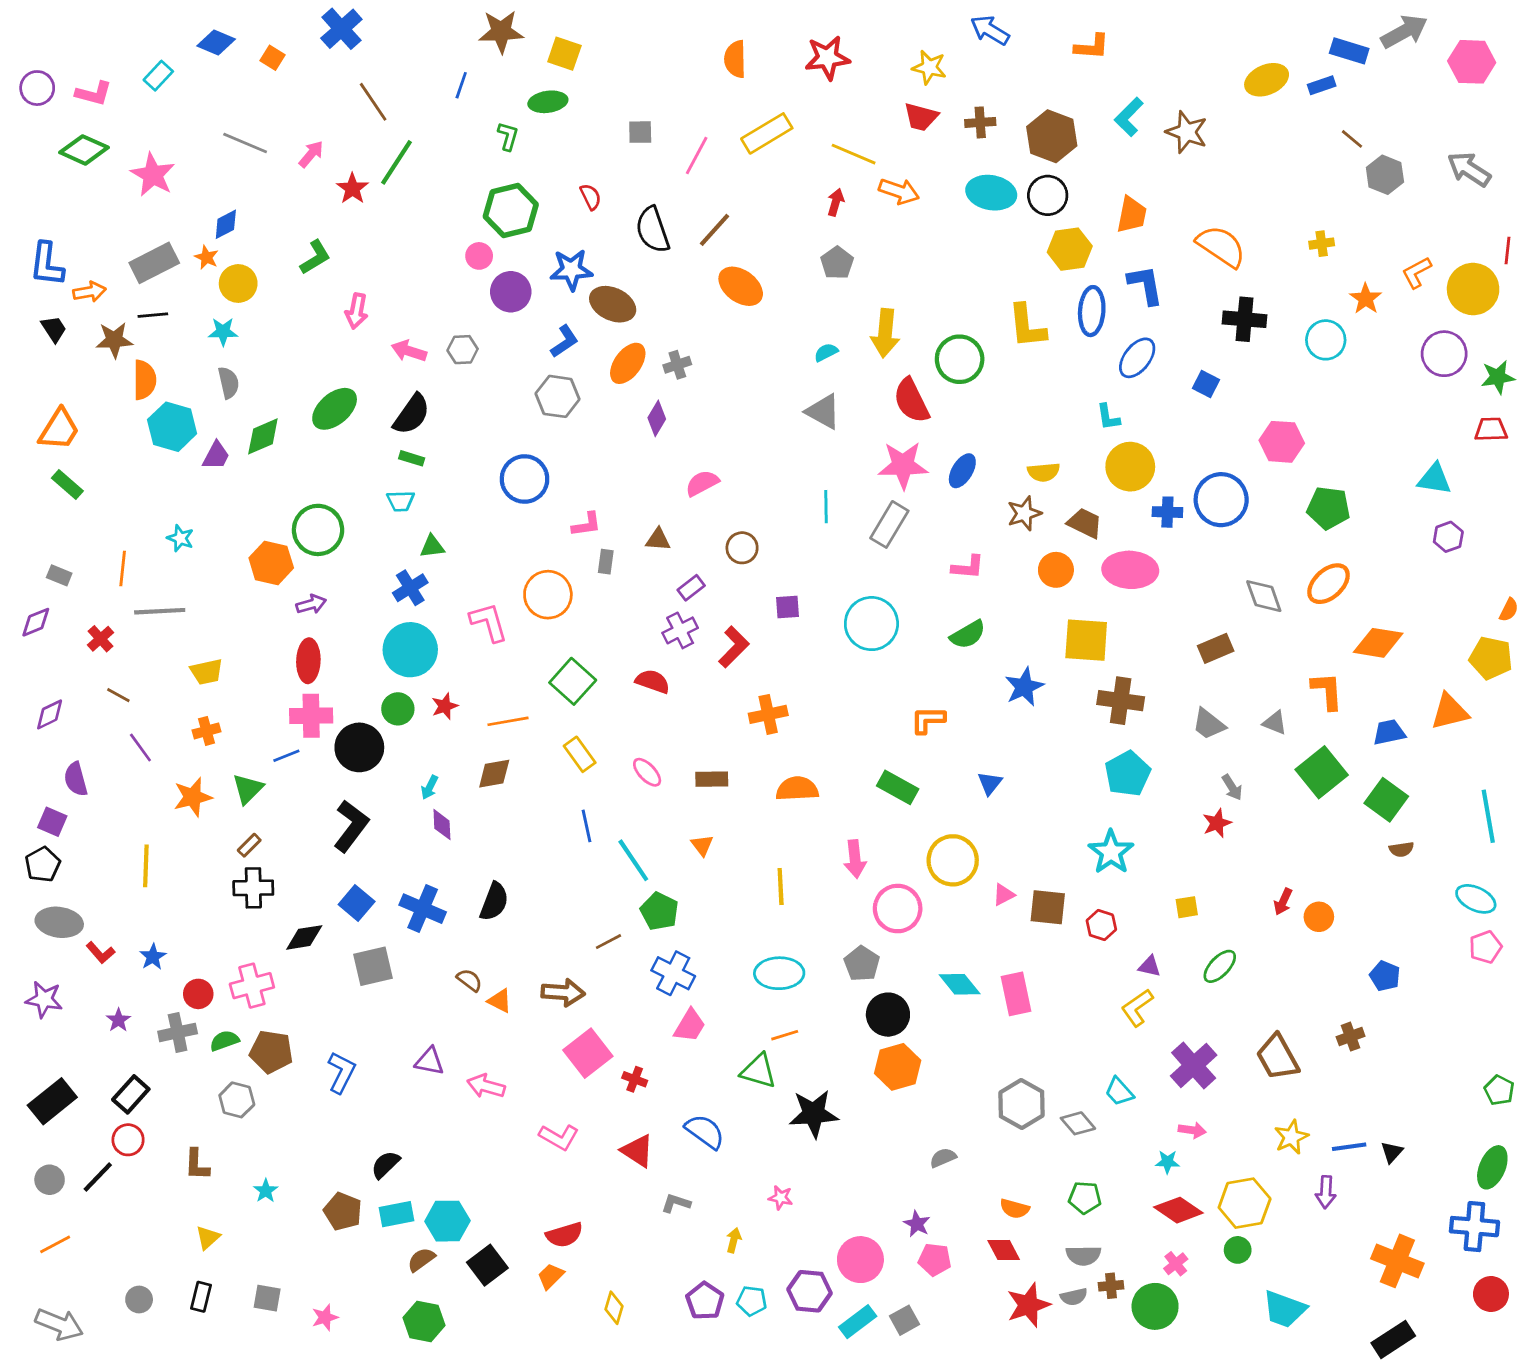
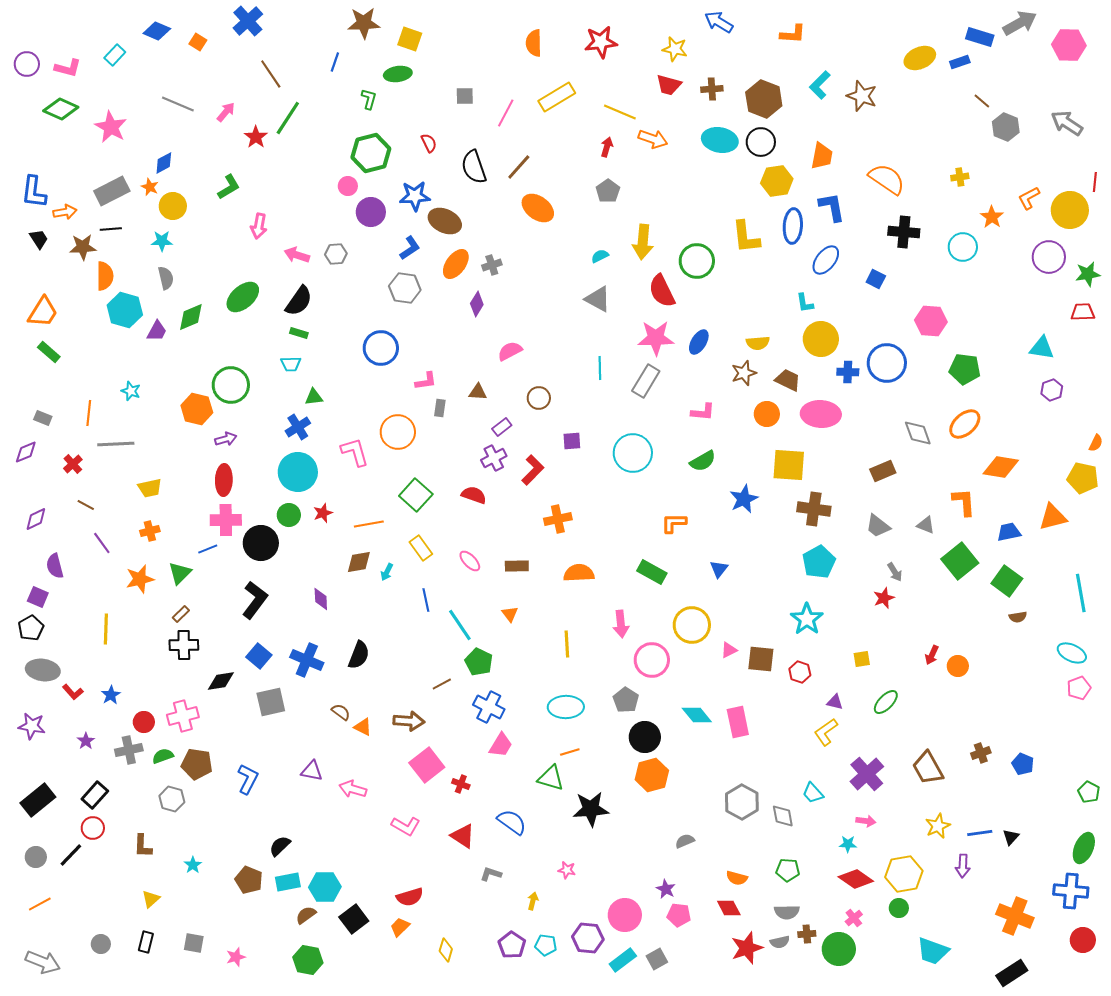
cyan arrow: (430, 787) -> (387, 572), moved
blue pentagon: (1385, 976) -> (1023, 764), moved
gray diamond: (1078, 1123) -> (783, 816), turned 30

